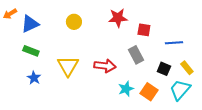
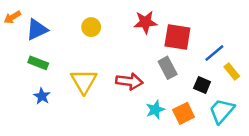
red square: (144, 30) -> (177, 37), size x1.6
blue line: (174, 43) -> (214, 53), turned -36
yellow rectangle: (187, 68) -> (232, 71), moved
orange square: (149, 92) -> (184, 113), turned 30

